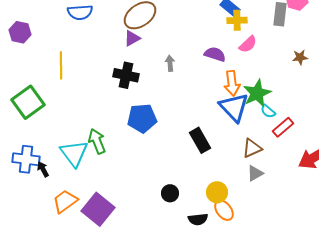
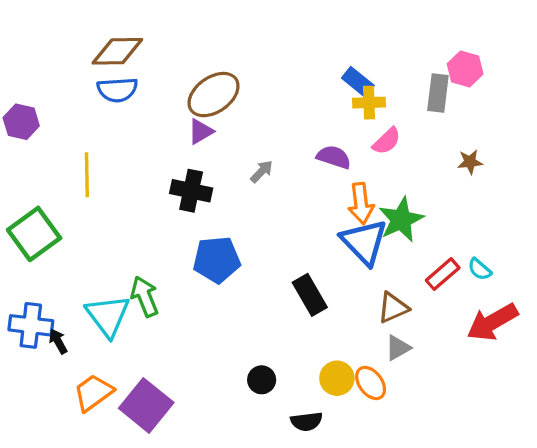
gray arrow: (170, 63) -> (262, 171), turned 49
cyan semicircle: (268, 111) -> (480, 269), moved
orange ellipse: (224, 210) -> (371, 383), moved

